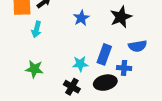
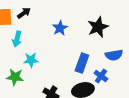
cyan star: (80, 64) -> (31, 60), moved
blue cross: (124, 68) -> (101, 76), turned 32

